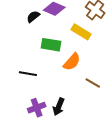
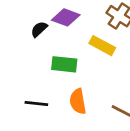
orange semicircle: (72, 62) -> (78, 101), moved, turned 132

